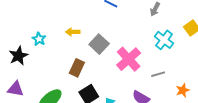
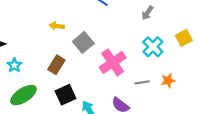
cyan star: (39, 39) -> (14, 65), moved
orange star: (183, 90) -> (168, 80), moved

